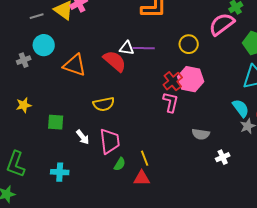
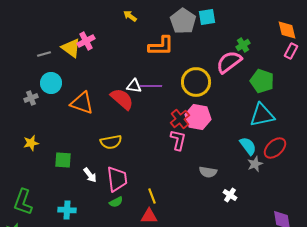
yellow circle: (189, 44) -> (196, 82), size x1.5
white cross: (223, 157) -> (230, 195), turned -32
green semicircle: (120, 164) -> (116, 202), moved, turned 32

